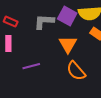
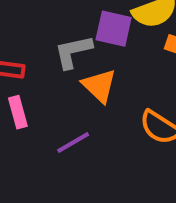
orange triangle: (68, 44) -> (99, 86), moved

